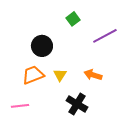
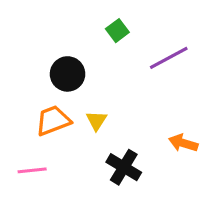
orange arrow: (93, 75) -> (183, 143), moved

